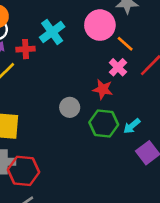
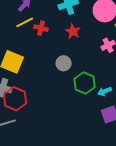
red cross: (26, 49) -> (41, 28), moved
red star: (103, 89) -> (73, 31), moved

